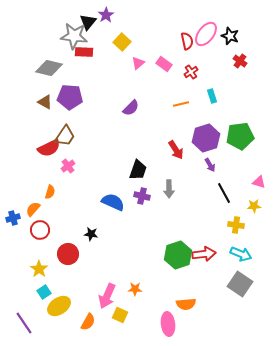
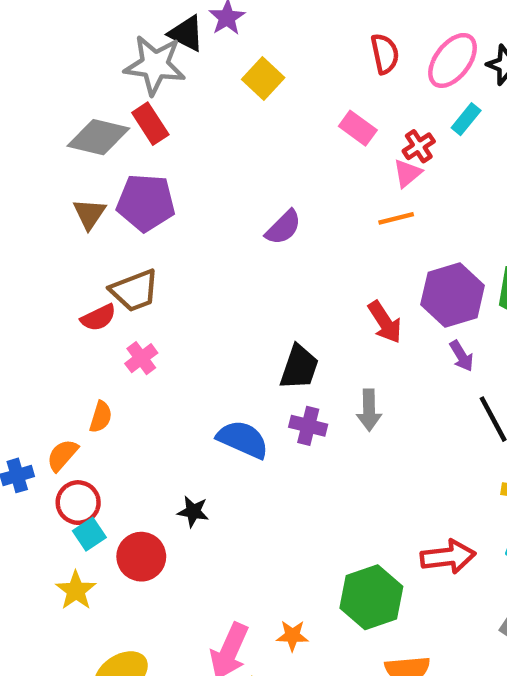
black triangle: (88, 22) -> (186, 33), turned -42
red semicircle: (187, 41) -> (385, 54), moved
red rectangle: (84, 52) -> (150, 124), moved, turned 54
pink triangle: (138, 63) -> (407, 173), moved
cyan rectangle: (212, 96) -> (466, 119), moved, turned 56
brown triangle: (45, 102) -> (89, 214), turned 35
brown trapezoid: (65, 136) -> (135, 291), turned 35
red semicircle: (49, 148) -> (98, 318), size x0.7
green hexagon: (178, 255) -> (371, 597), moved
cyan square: (44, 292) -> (89, 534), moved

